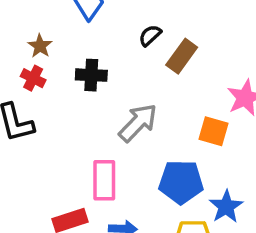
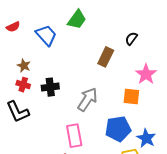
black semicircle: (150, 35) -> (131, 38), moved
black cross: (91, 75) -> (50, 87), moved

